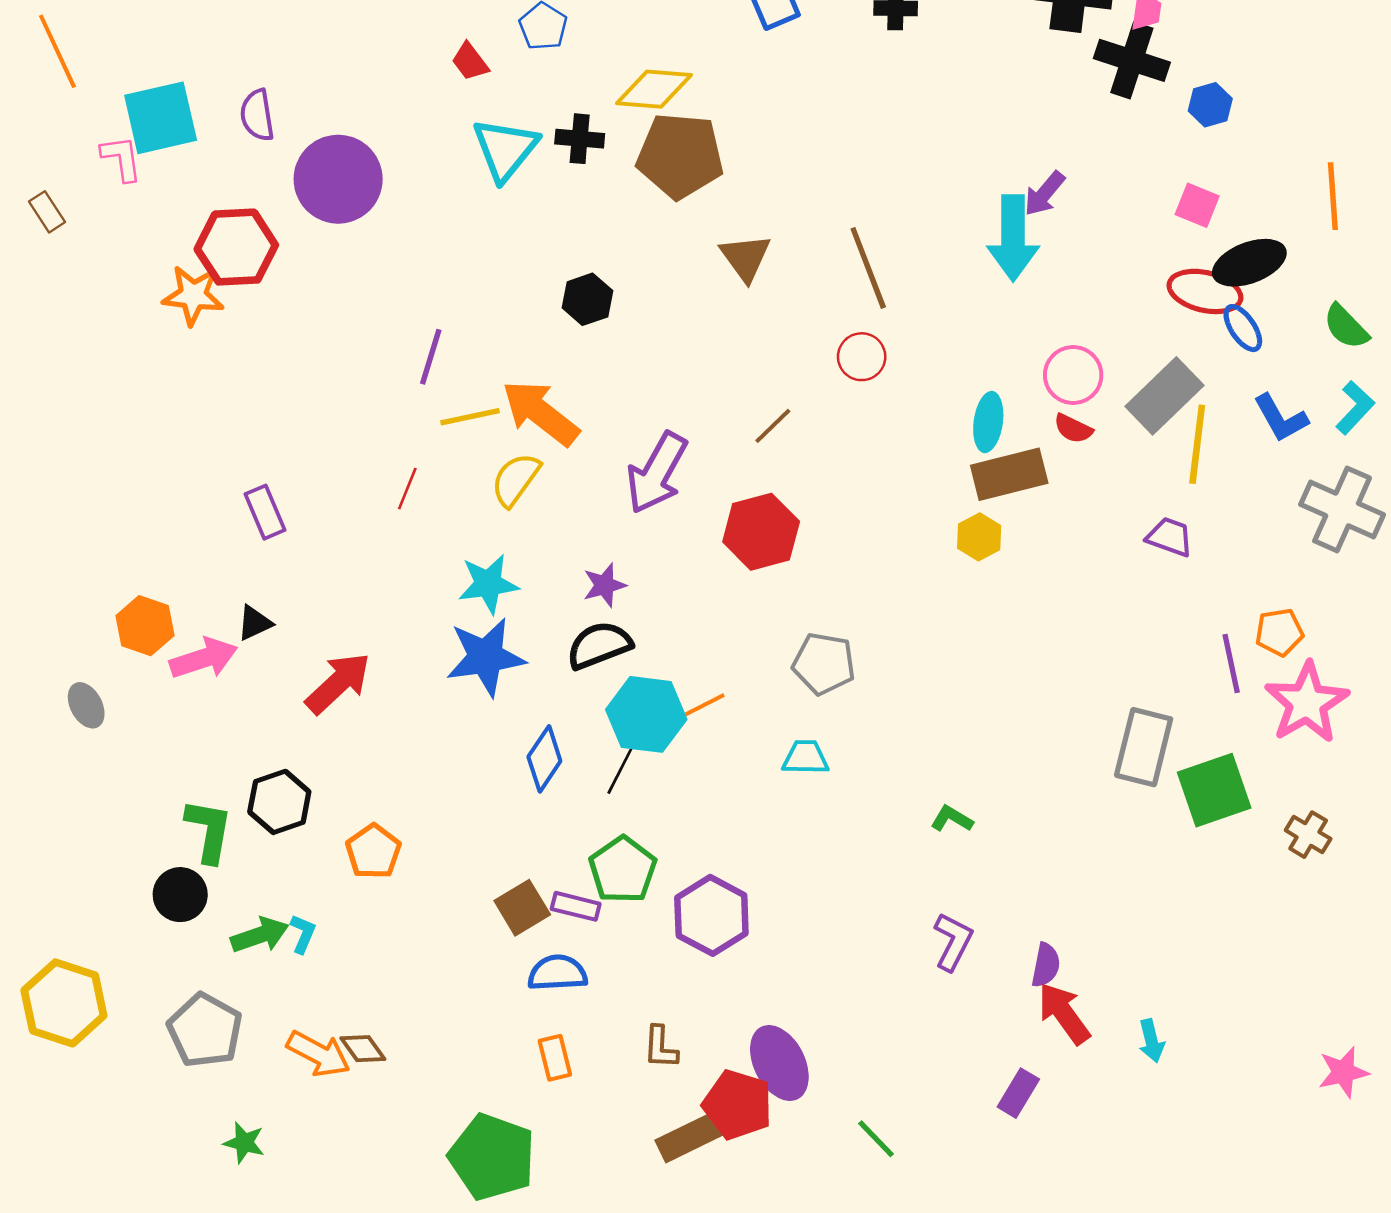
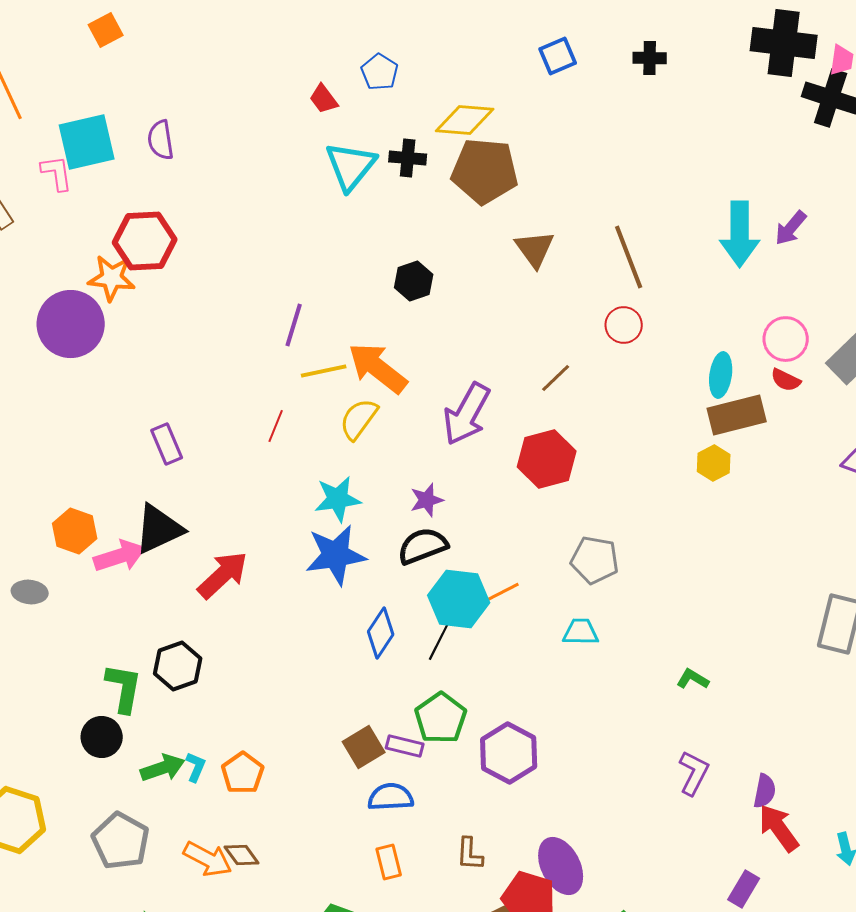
purple circle: (338, 179) -> (71, 324), moved
purple arrow: (1044, 194) -> (791, 228), moved
black triangle: (255, 623) -> (159, 529), size x1.8
gray ellipse: (86, 705) -> (30, 592), turned -56
orange pentagon: (373, 852) -> (243, 773), moved

